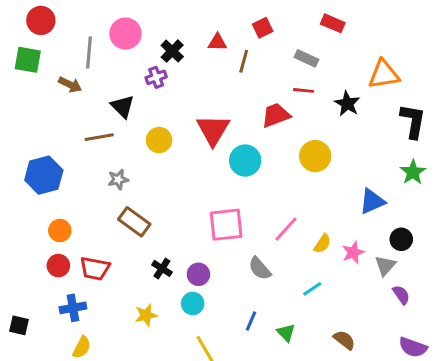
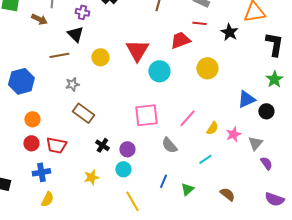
purple cross: (156, 77) -> (82, 12), moved, turned 32
black circle: (401, 239) -> (266, 111), moved
green triangle: (286, 333) -> (187, 189), turned 32

